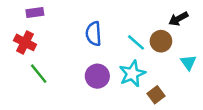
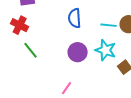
cyan line: (136, 42) -> (109, 25), turned -35
cyan star: (132, 74) -> (106, 50), turned -30

